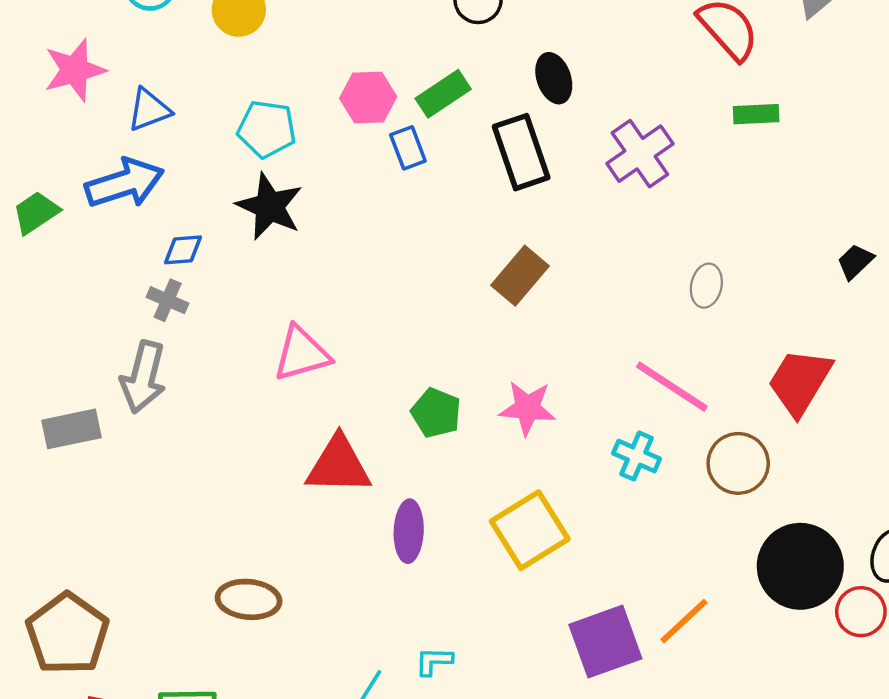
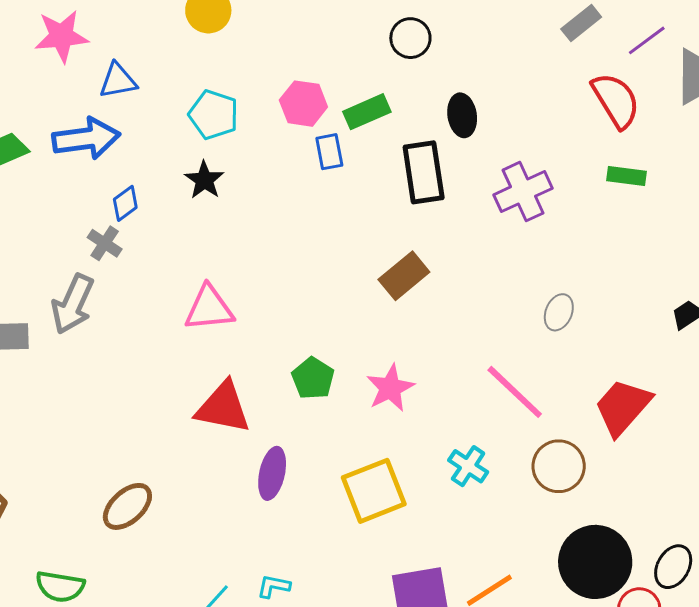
black star: (270, 206) -> (204, 180), size x0.7
blue diamond: (183, 250) -> (125, 203), turned -42
pink star: (528, 408) -> (390, 388), turned 30
cyan cross: (637, 456) -> (468, 466), moved
brown ellipse: (249, 599) -> (127, 506), turned -58

